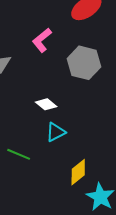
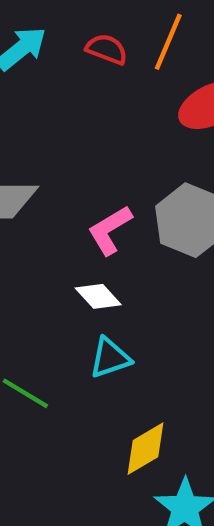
pink L-shape: (42, 40) -> (110, 230), moved

